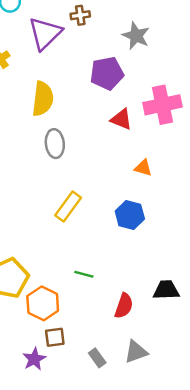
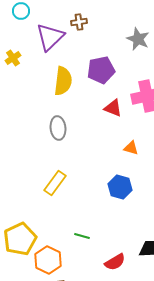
gray star: (136, 36) -> (138, 39), moved
yellow semicircle: (43, 99) -> (63, 81), moved
yellow rectangle: (68, 207) -> (55, 183), moved
red semicircle: (124, 306) -> (115, 262), turned 40

